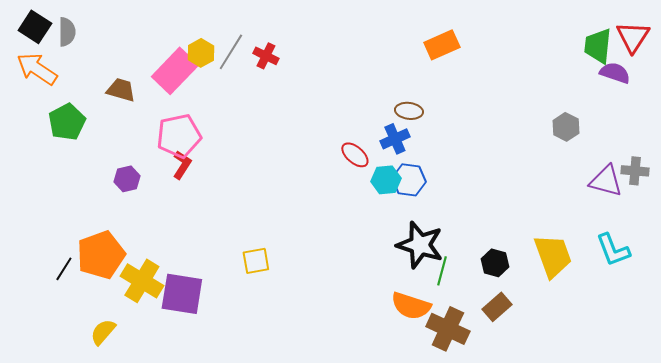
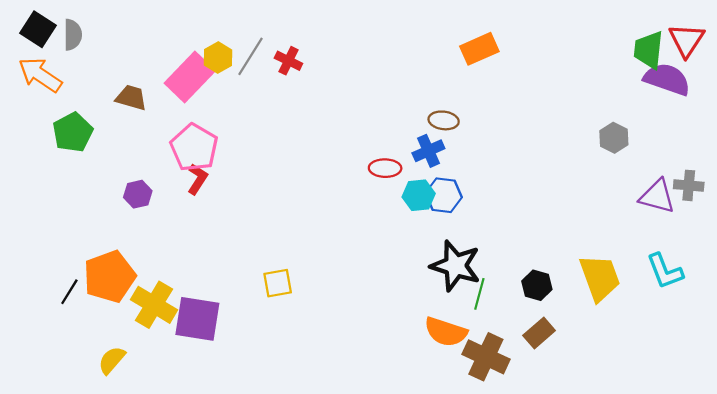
purple semicircle: (615, 73) -> (667, 79), size x1.4
pink pentagon: (179, 136) -> (194, 148), turned -30
red ellipse: (355, 155) -> (385, 168), turned -40

